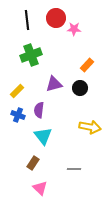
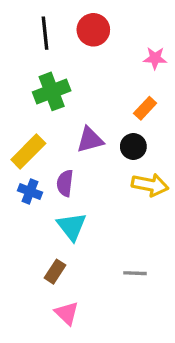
pink star: (74, 29) -> (155, 58), moved
yellow rectangle: (17, 91) -> (28, 151), size x1.5
yellow arrow: (90, 127) -> (150, 185), moved
gray line: (74, 169) -> (135, 273), moved

